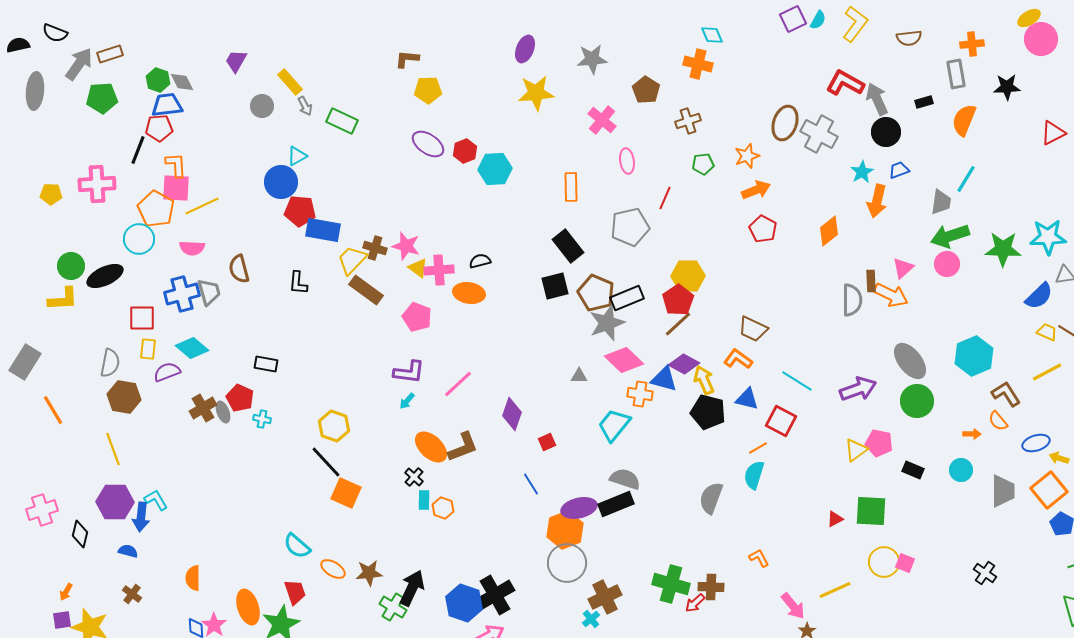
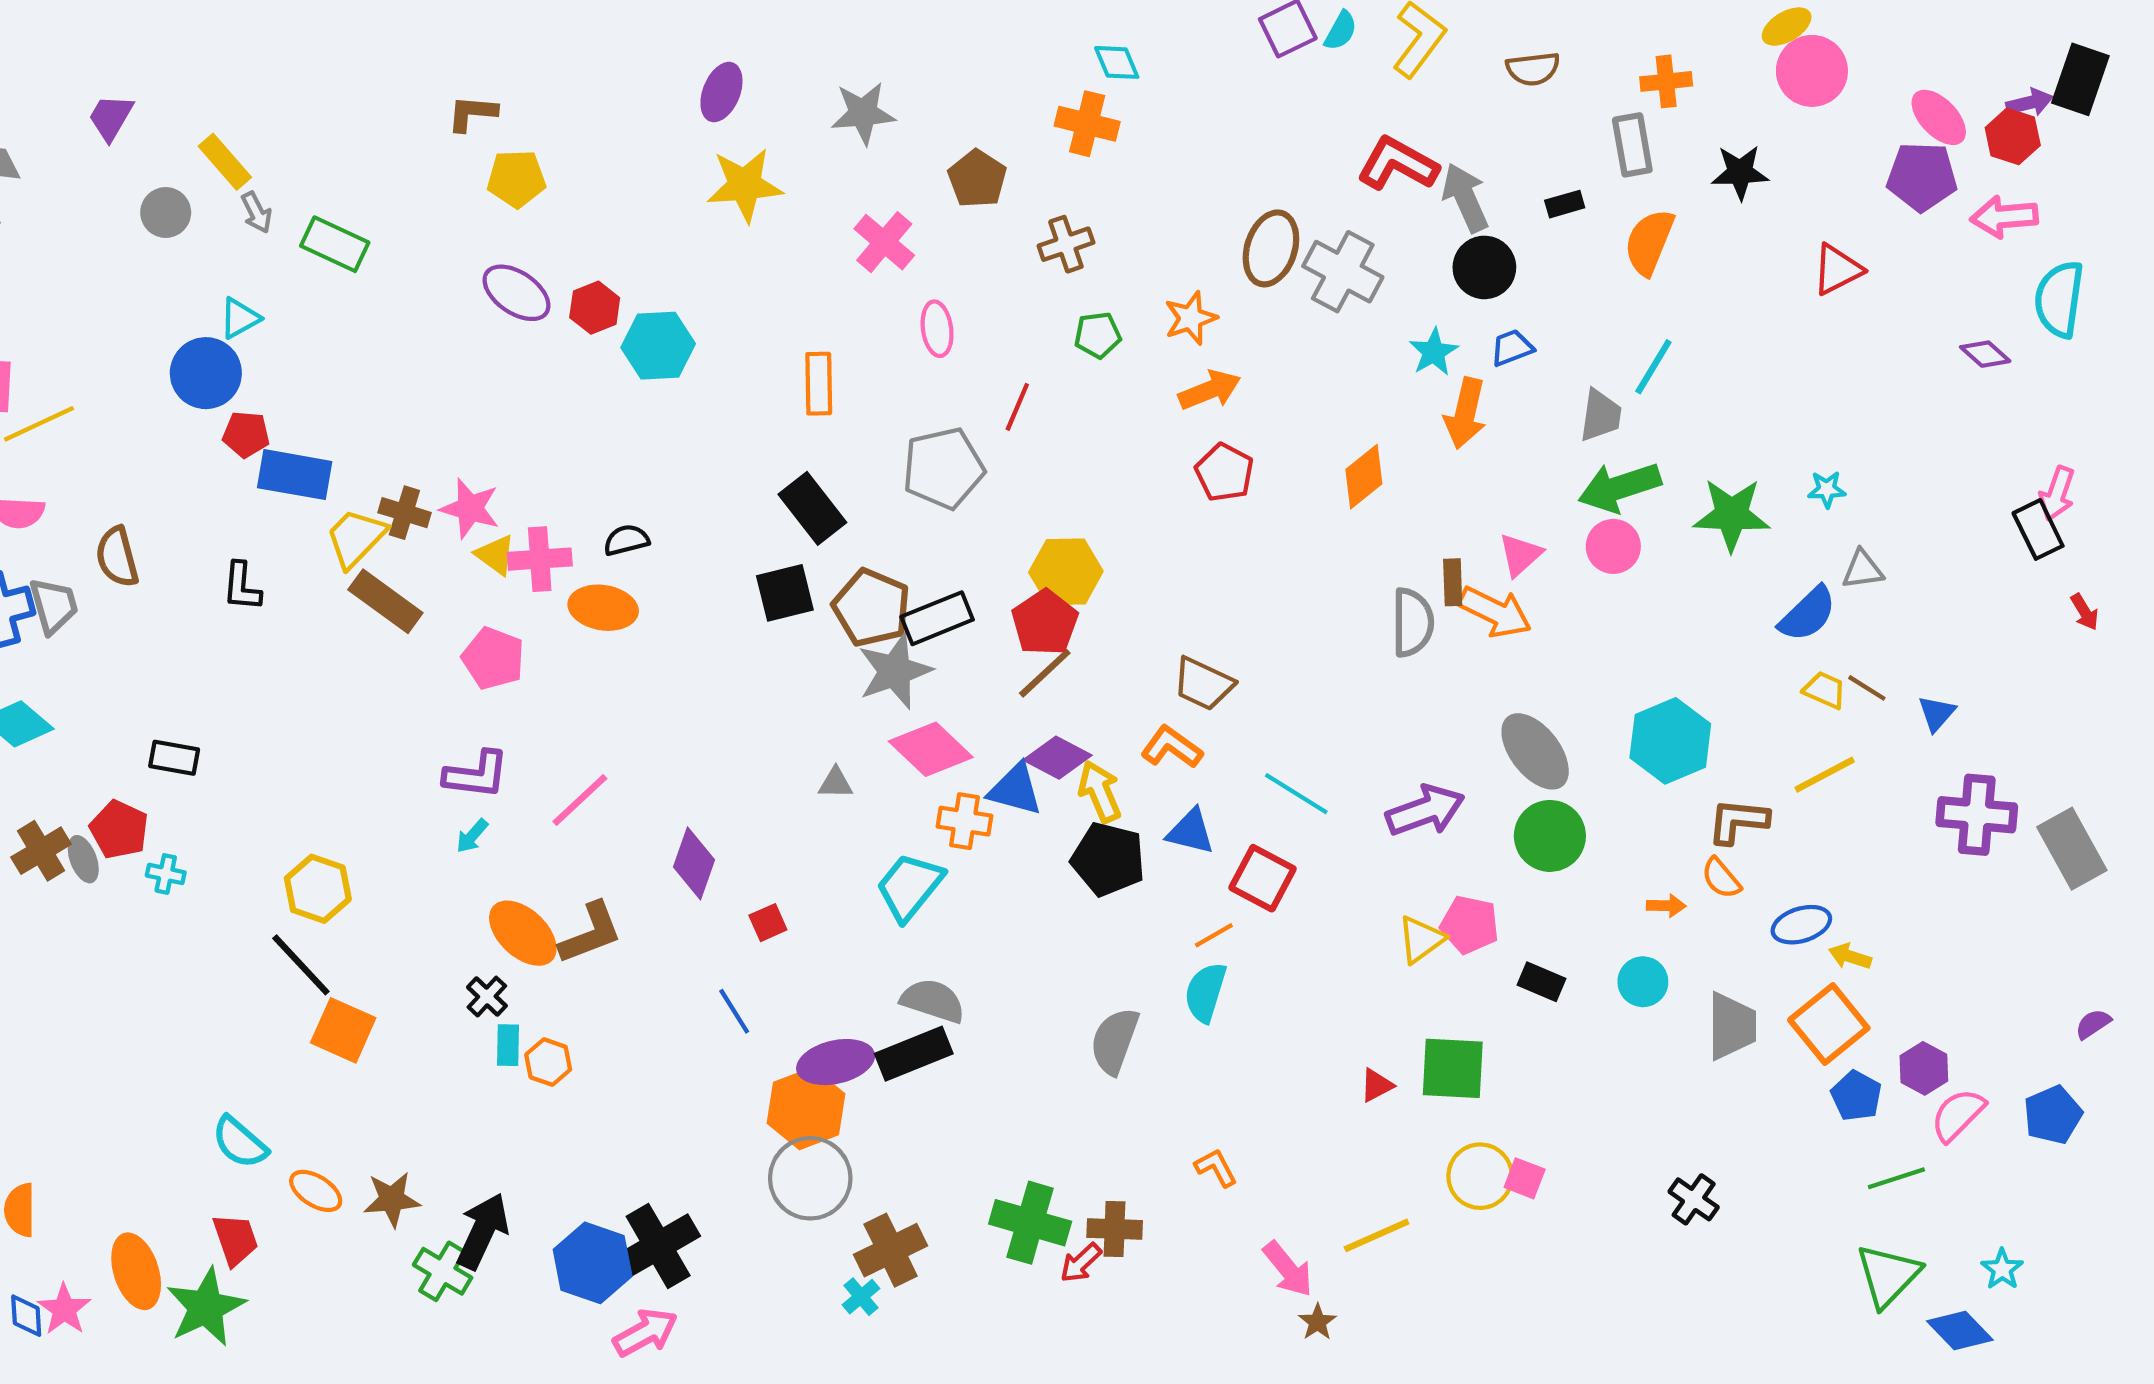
red pentagon: (300, 211) -> (246, 434), size x0.7
cyan star: (1048, 237) -> (1827, 489), size x0.5
brown L-shape: (1006, 394) -> (1738, 821), turned -52

